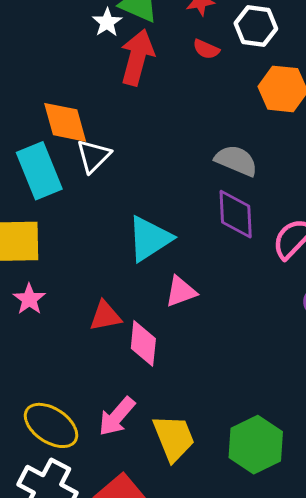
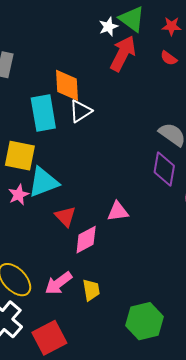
cyan triangle: (149, 239) -> (43, 182), moved
red triangle: (105, 316) -> (65, 216), turned 45
pink diamond: (143, 343) -> (86, 240), turned 44
yellow trapezoid: (174, 438) -> (91, 290), moved, size x0.7

